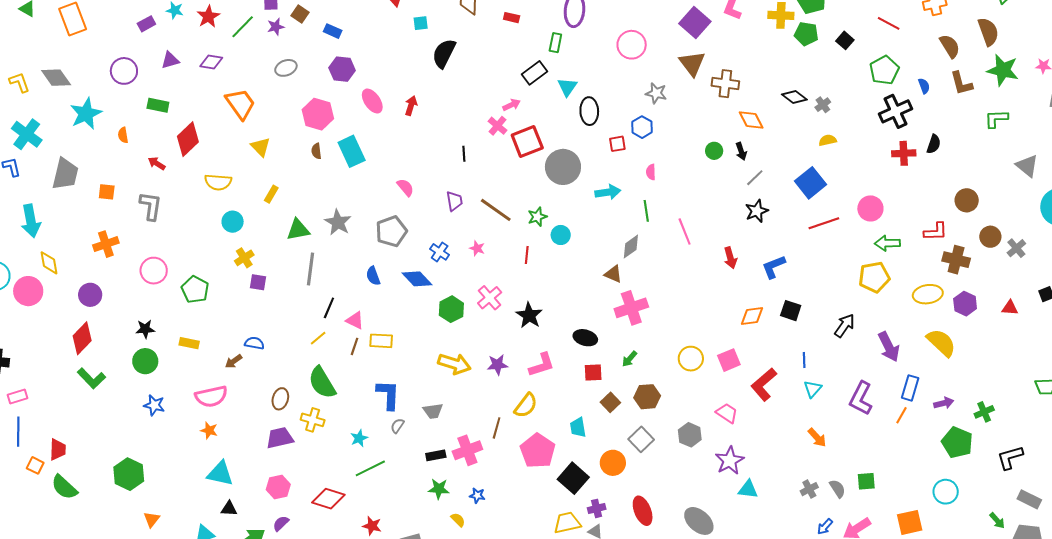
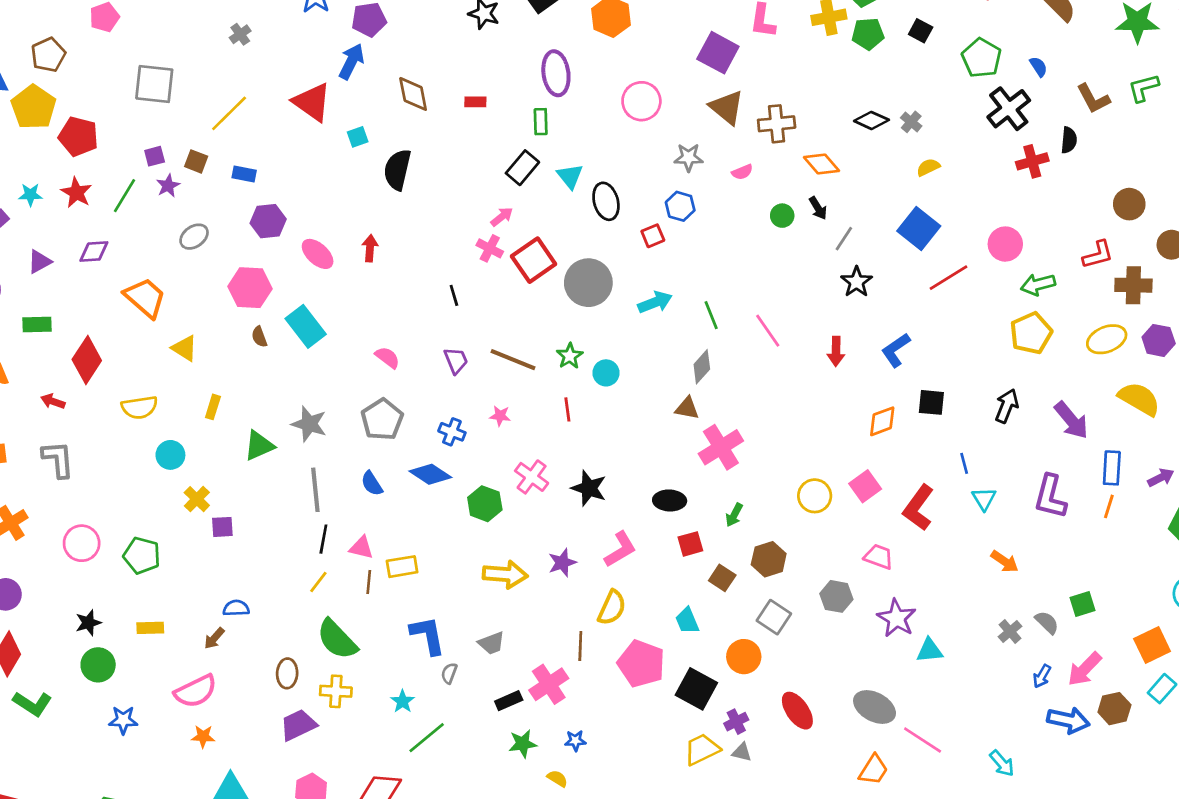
brown L-shape: (961, 83) -> (1093, 99), moved
pink semicircle: (651, 172) -> (742, 172), moved, turned -98
red arrow: (730, 258) -> (836, 351), turned 30
gray line: (310, 269) -> (315, 490), moved

